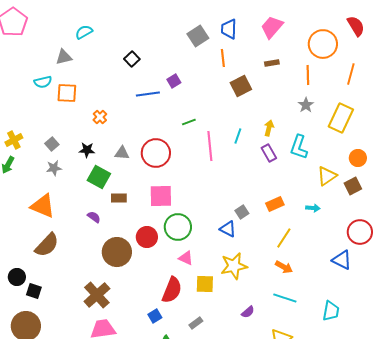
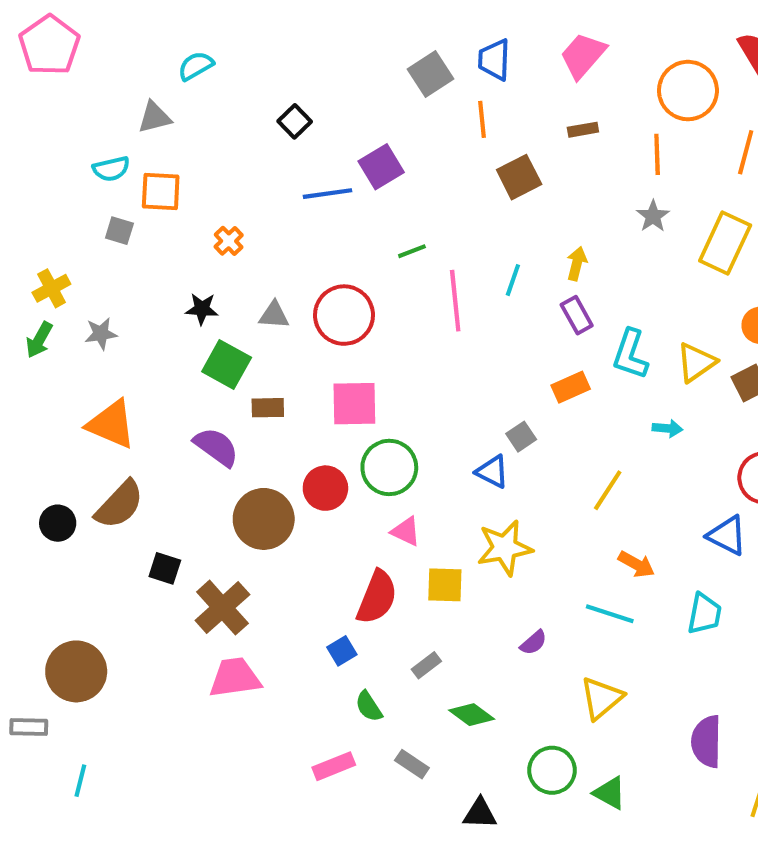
purple square: (174, 81) -> (381, 167), size x1.5
gray square: (52, 144) -> (119, 231), moved, turned -32
cyan L-shape: (299, 147) -> (630, 354), moved
gray star: (54, 168) -> (101, 334), moved
orange rectangle: (275, 204) -> (571, 387), moved
purple semicircle: (94, 217) -> (216, 447), size x1.6
orange arrow: (284, 267) -> (636, 564), moved
black circle: (17, 277) -> (58, 523), moved
black square: (34, 291) -> (165, 568), moved
cyan trapezoid: (331, 311) -> (704, 614), moved

